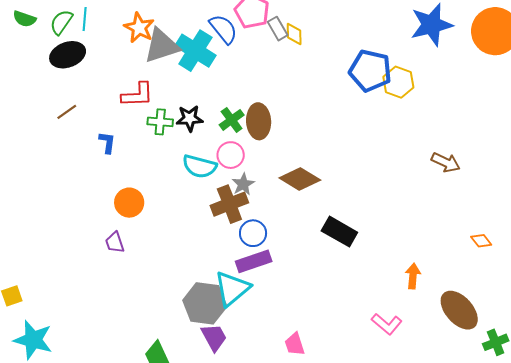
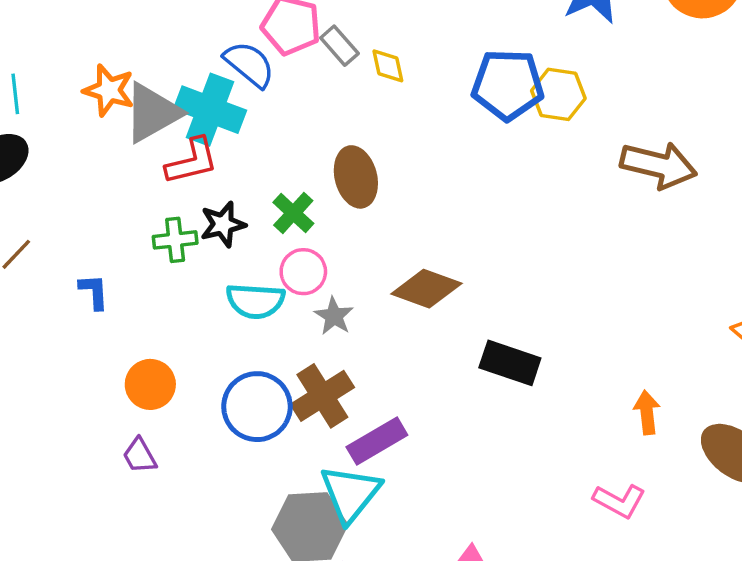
yellow diamond: (294, 34) -> (388, 66), moved
red L-shape: (137, 95) -> (192, 161), moved
brown ellipse: (259, 121) -> (356, 177), moved
brown arrow: (446, 162) -> (658, 165), moved, size x1.5
brown cross: (229, 204) -> (322, 396), moved
blue circle: (253, 233) -> (257, 407), moved, size x1.5

